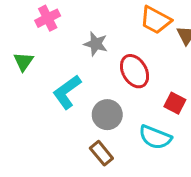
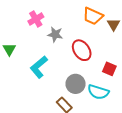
pink cross: (48, 18) -> (36, 19), moved
gray circle: (107, 115) -> (76, 84), moved

